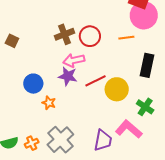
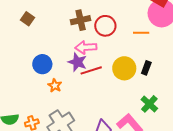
black rectangle: (147, 65) -> (146, 68), moved, size x0.6
red line: (95, 81) -> (91, 70), moved
yellow circle: (117, 89) -> (124, 68), moved

